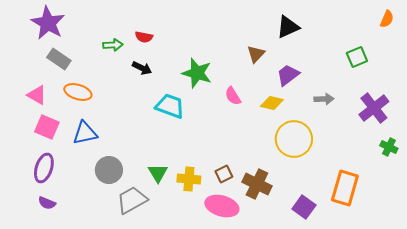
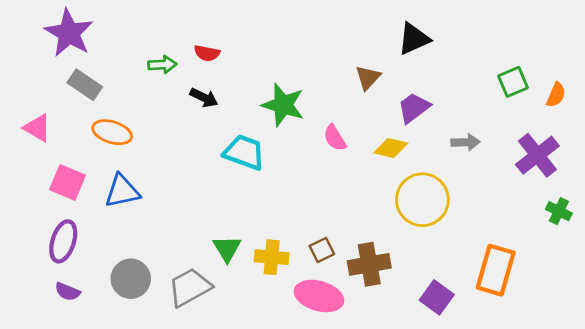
orange semicircle: (387, 19) -> (556, 95), moved
pink triangle: (37, 95) -> (37, 128), moved
gray circle: (109, 170) -> (131, 279), moved
brown cross: (257, 184) -> (369, 264), turned -36

